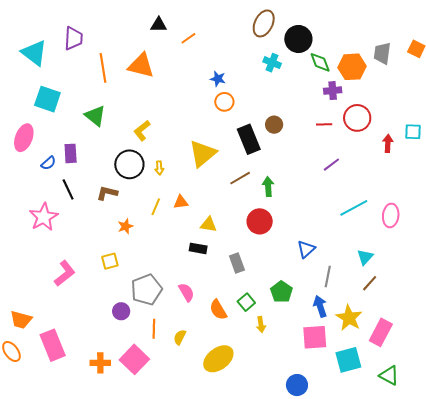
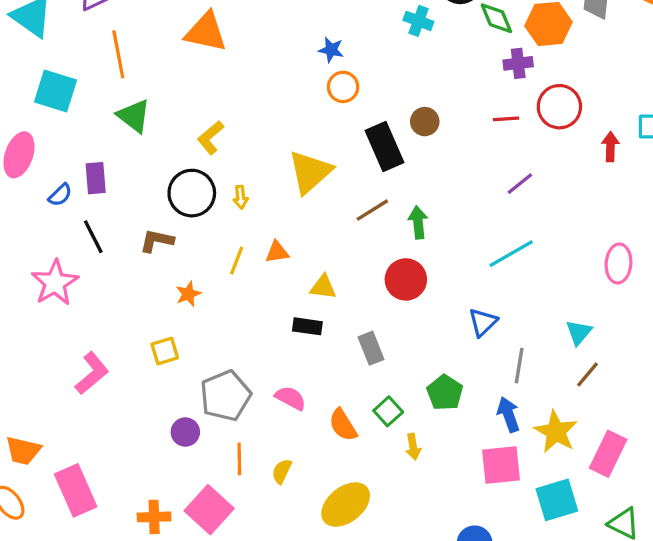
orange line: (103, 68) -> (118, 54), moved
cyan line: (354, 208) -> (511, 254), moved
pink semicircle: (186, 292) -> (291, 398), turned -30

